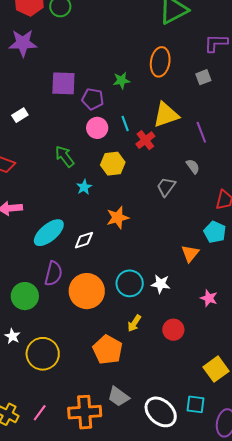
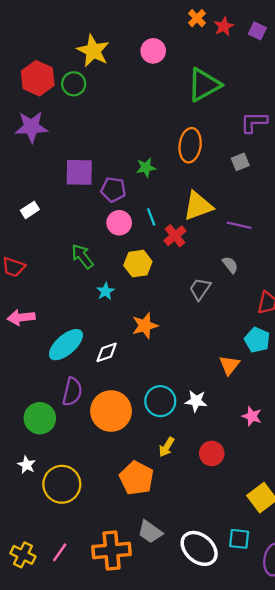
purple line: (201, 132) -> (239, 225), turned -55

